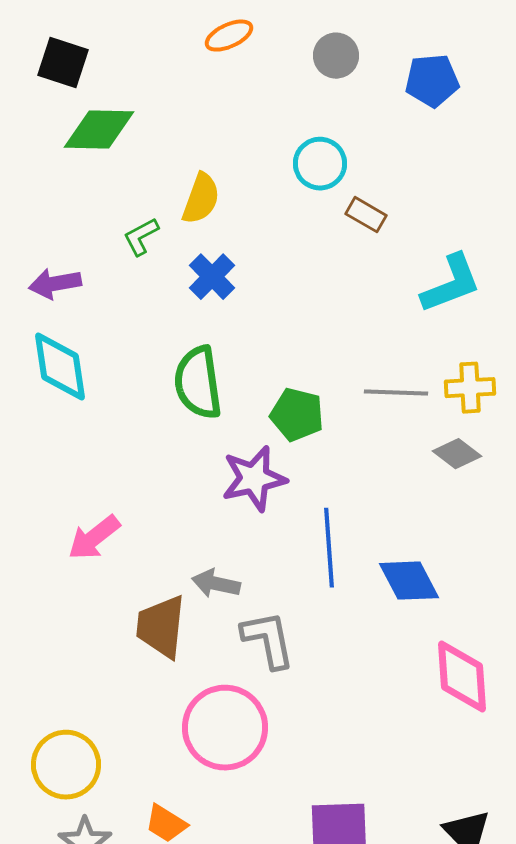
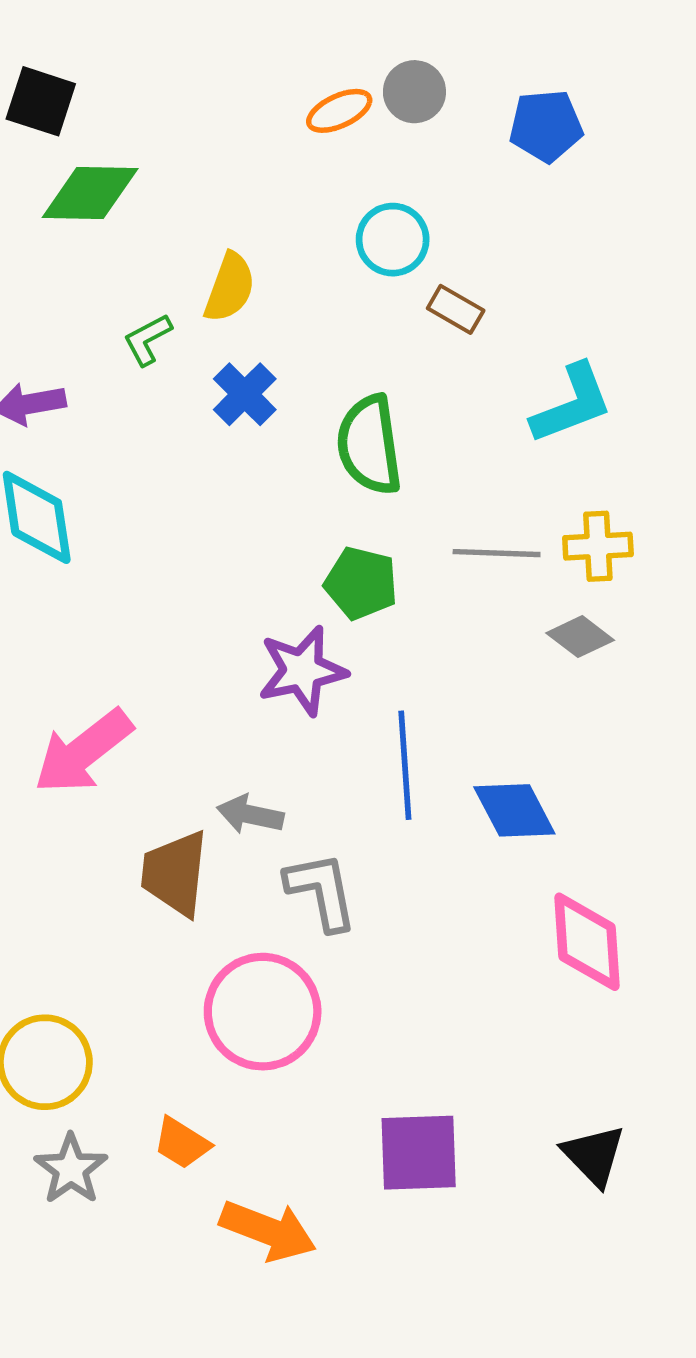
orange ellipse: (229, 36) -> (339, 111), moved
green semicircle: (198, 383) -> (369, 445), moved
pink arrow: (94, 538) -> (83, 752), size x1.4

